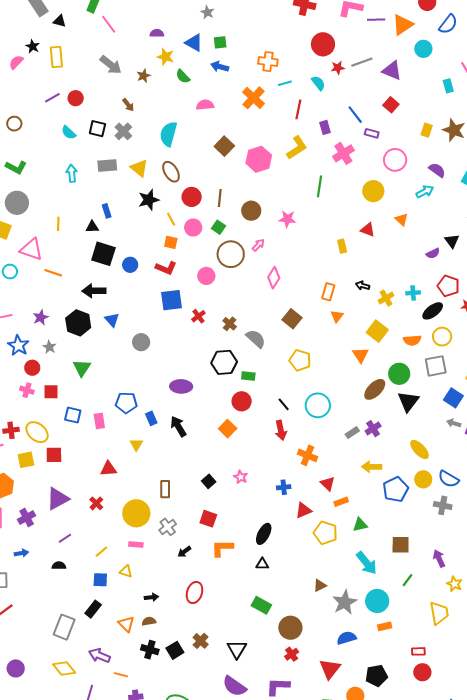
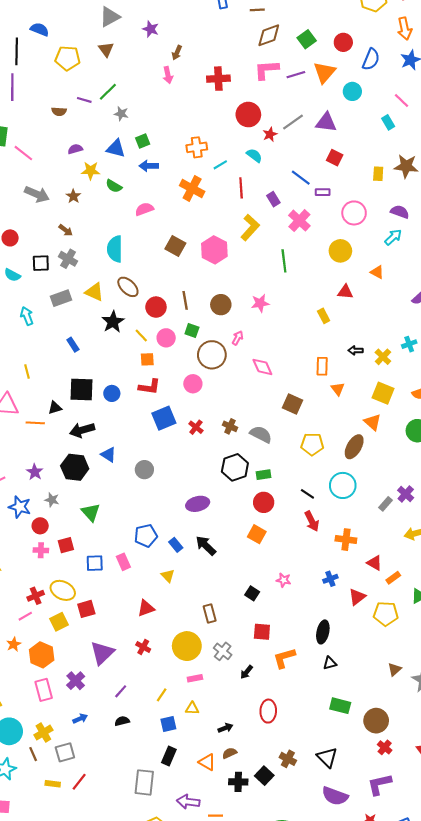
black triangle: (92, 227) -> (55, 408), moved
pink diamond: (274, 278) -> (262, 367), turned -40
brown ellipse: (375, 389) -> (354, 447), moved

